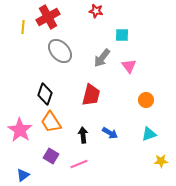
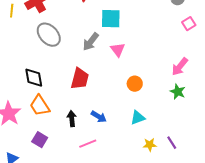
cyan square: (122, 35) -> (111, 19), size x1.5
black diamond: (45, 94) -> (34, 78), turned -30
pink line: (79, 164) -> (88, 144), moved

